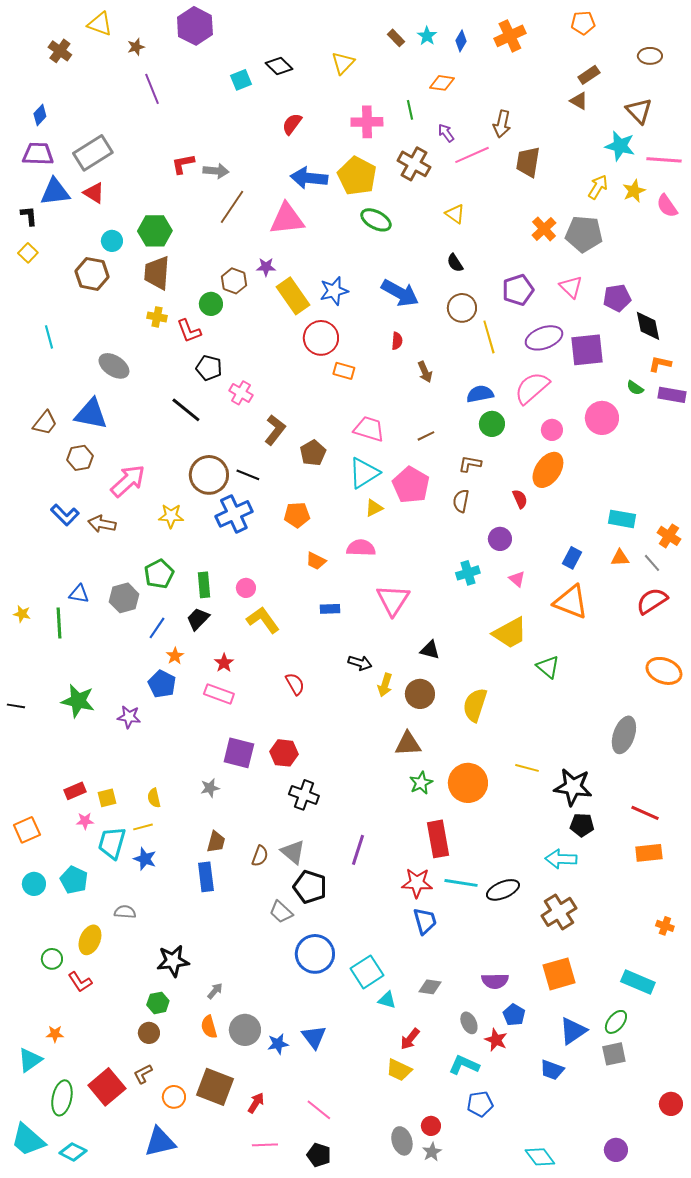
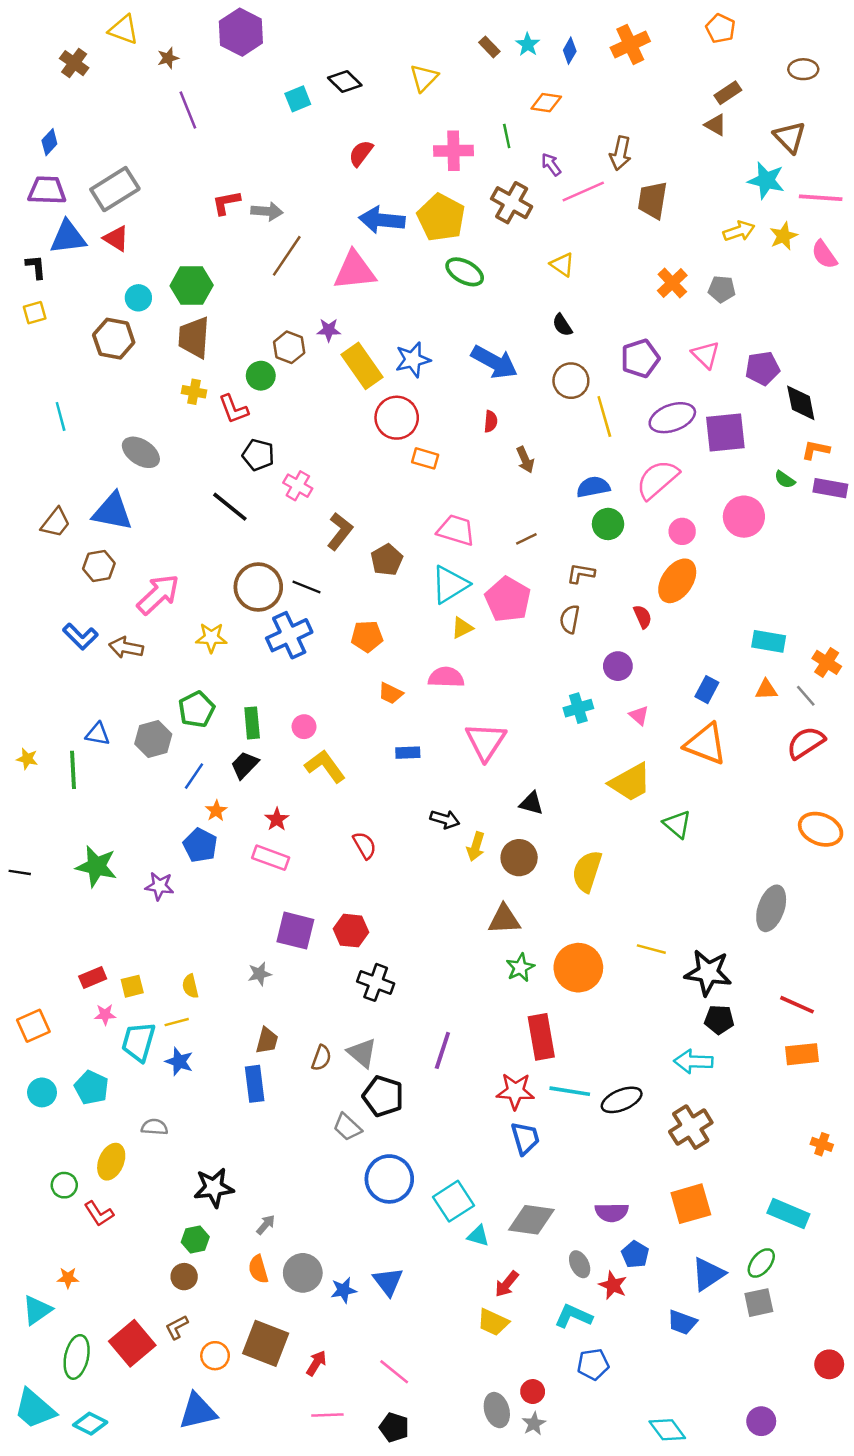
orange pentagon: (583, 23) -> (720, 28), turned 30
yellow arrow: (598, 187) -> (739, 231), turned 40
gray pentagon: (584, 234) -> (722, 289), size x0.6
yellow square: (28, 253) -> (35, 313), turned 30
gray diamond: (430, 987) -> (531, 1220), size x1.6

